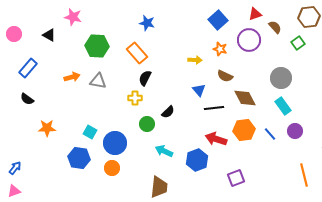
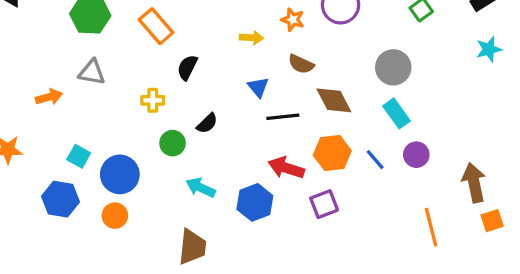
orange arrow: (72, 77) -> (49, 97), moved
black semicircle: (145, 78) -> (187, 67), moved
purple square: (236, 178) -> (324, 204), moved

